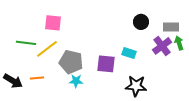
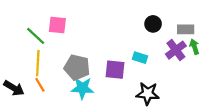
green line: (26, 43) -> (36, 36), moved, turned 36
yellow line: (47, 49) -> (38, 63), moved, turned -50
orange line: (37, 78) -> (40, 85), turned 64
cyan star: (76, 81) -> (82, 88), size x1.5

